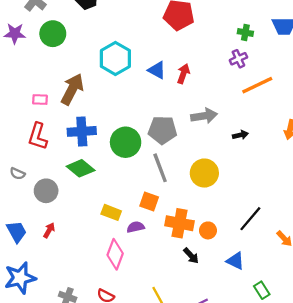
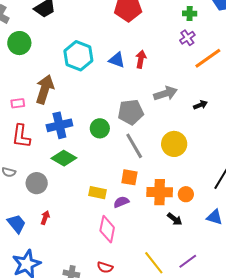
green circle: (126, 142) -> (100, 128), size x0.7

